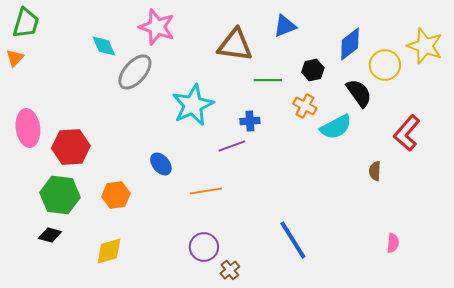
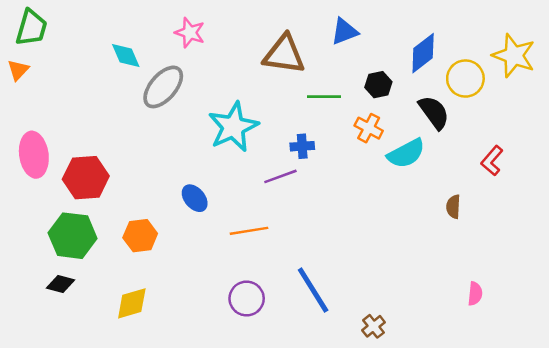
pink star: (157, 27) -> (190, 33), size x0.7
red L-shape: (407, 133) -> (492, 161), size x0.7
blue line: (293, 240) -> (313, 290), moved
brown cross: (230, 270) -> (374, 326), moved

